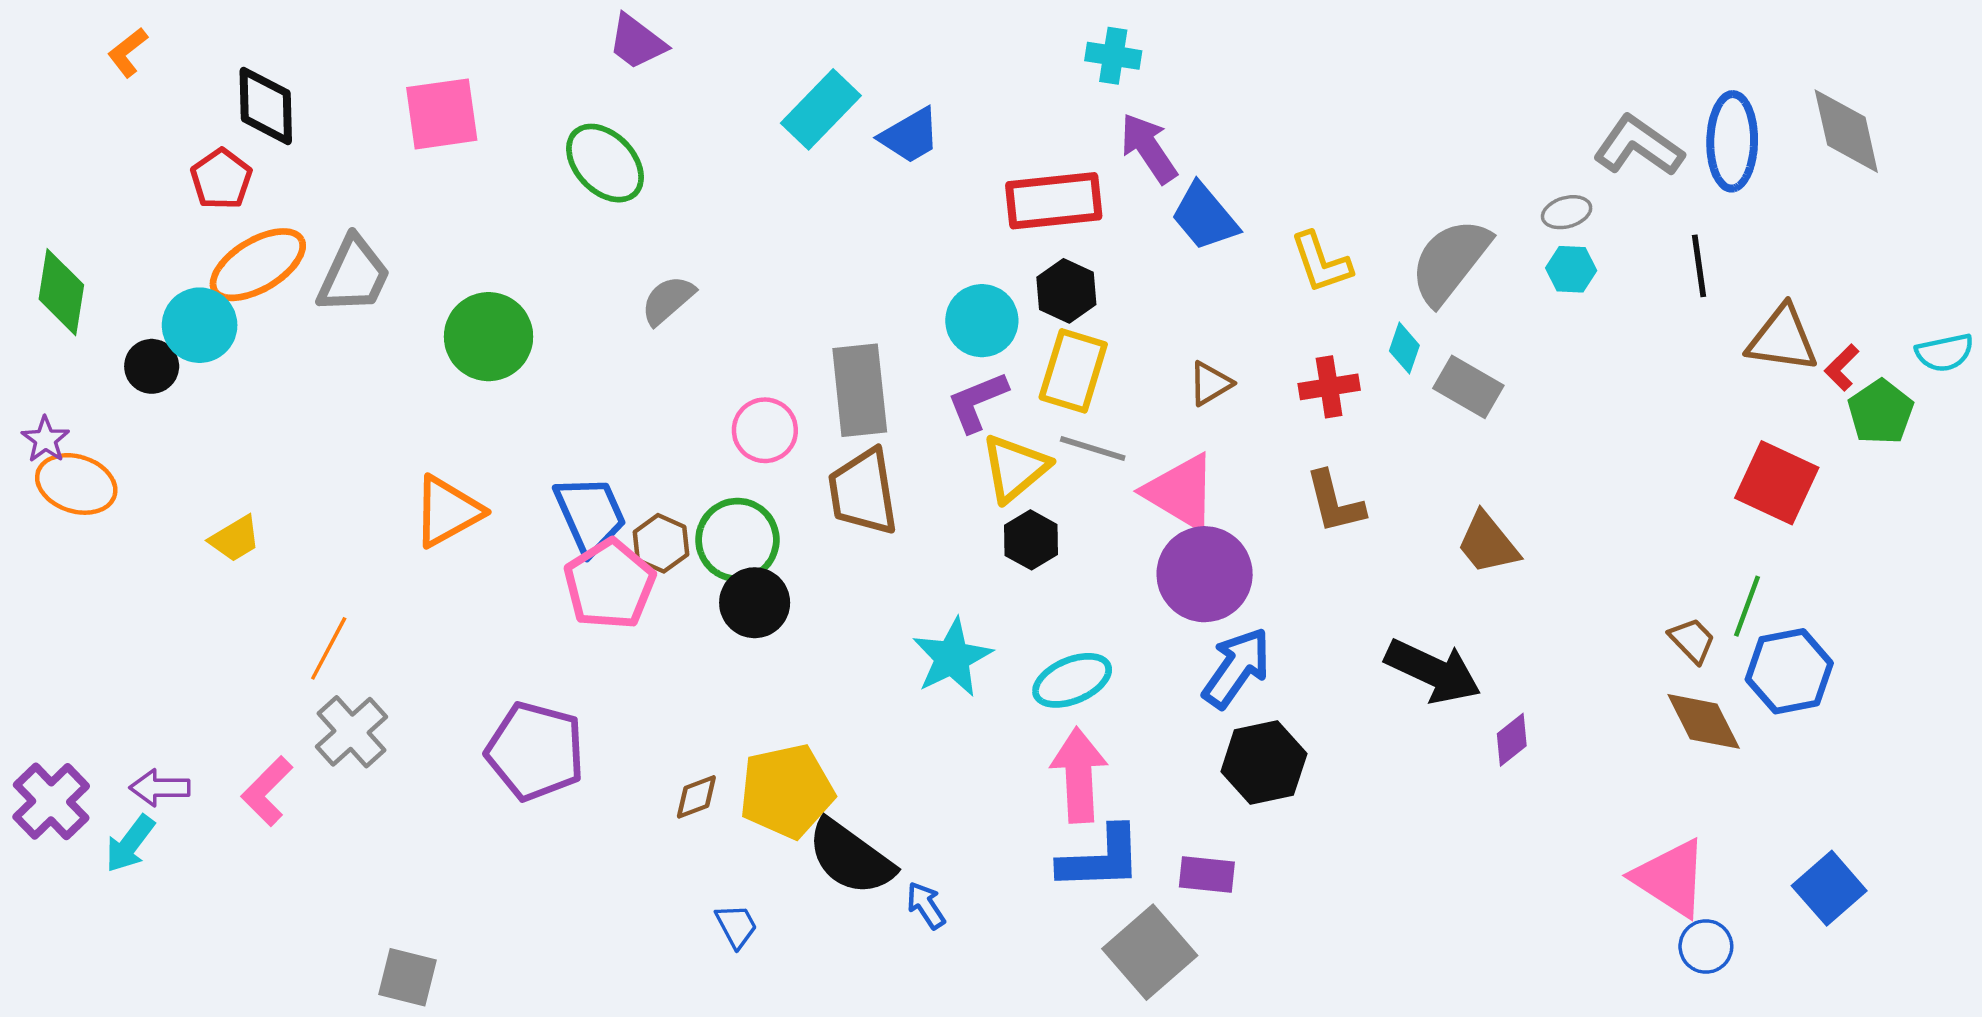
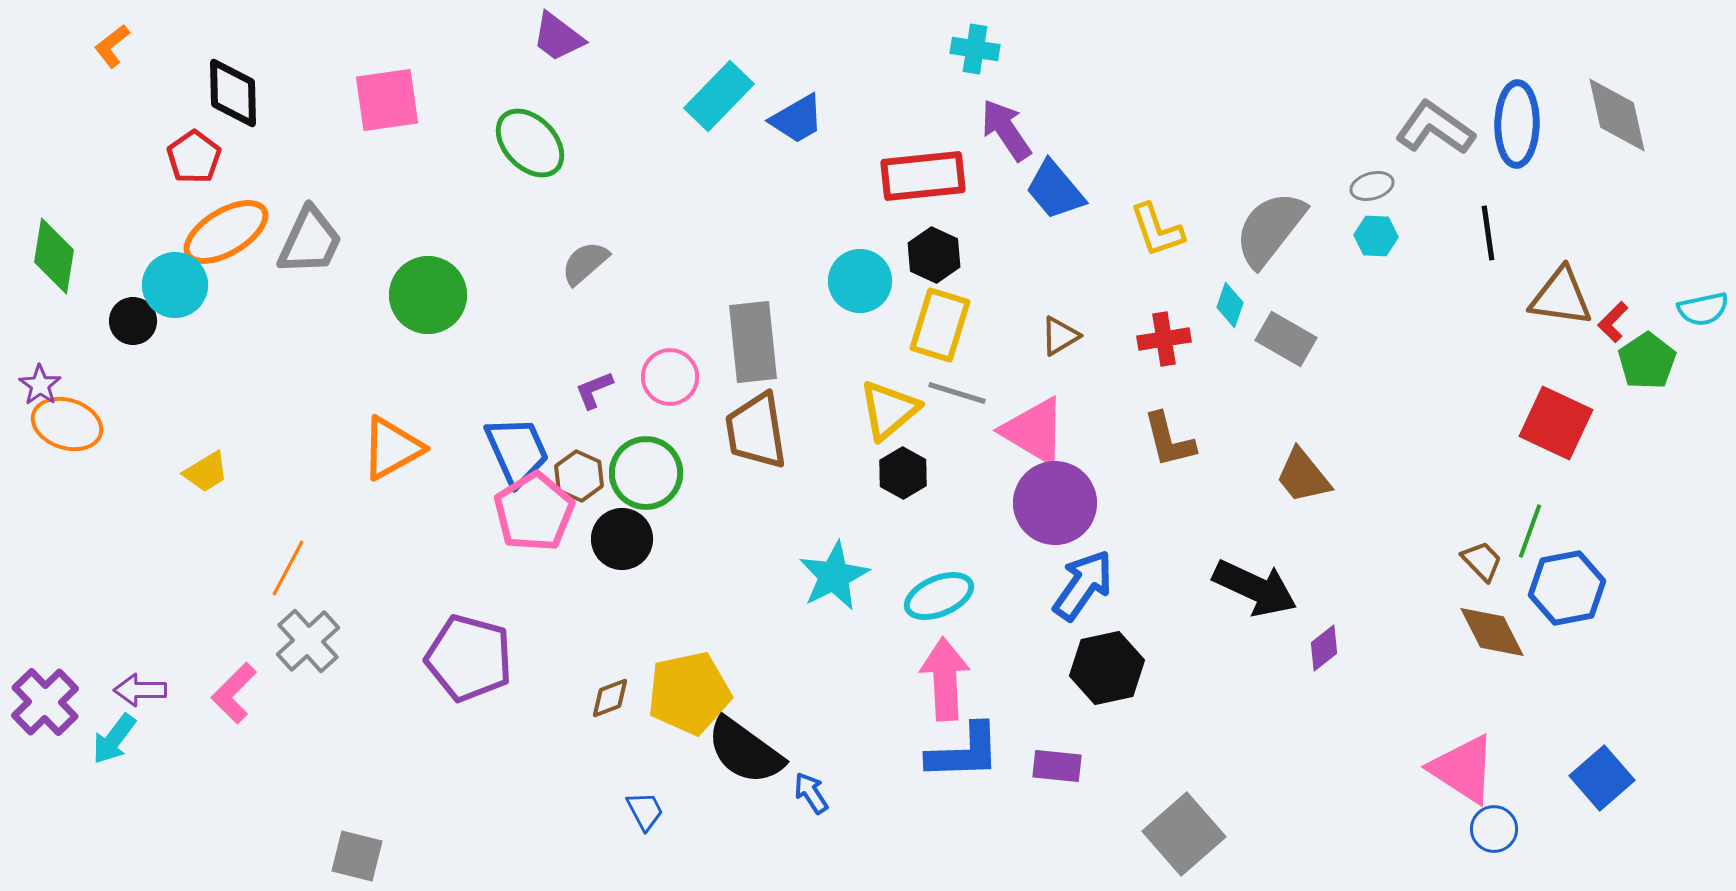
purple L-shape: (977, 402) -> (594, 390), moved, size x0.7
black circle: (755, 603) -> (622, 539), moved
gray square: (1150, 952) -> (1184, 834), moved

